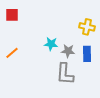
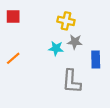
yellow cross: (87, 27) -> (66, 21), moved
gray star: (68, 51) -> (75, 42), moved

